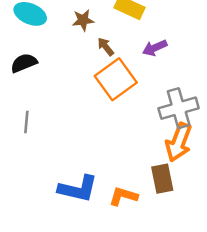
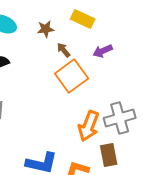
gray cross: (179, 108) -> (120, 118), moved
orange arrow: (179, 142) -> (89, 126), moved

